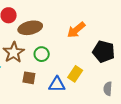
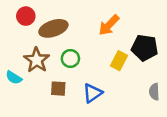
yellow rectangle: (75, 74) -> (119, 61), moved
blue triangle: (57, 84) -> (93, 93), turned -30

